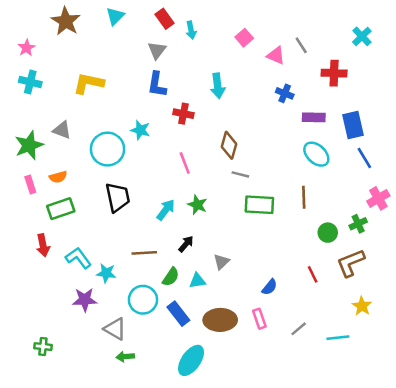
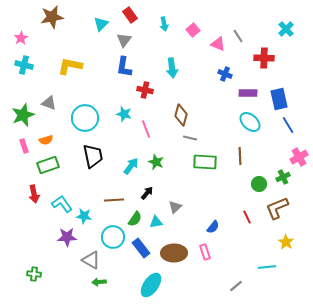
cyan triangle: (115, 16) -> (101, 24), moved
brown star: (66, 21) -> (52, 17), turned 30
cyan arrow: (191, 30) -> (164, 24), moved
cyan star: (140, 130) -> (124, 114), moved
gray line: (299, 329) -> (236, 286), moved

